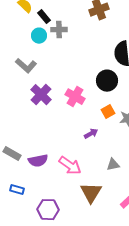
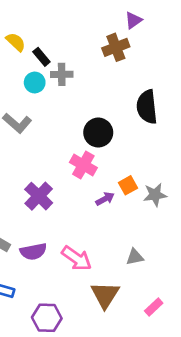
black circle: (107, 81) -> (98, 133), moved
purple cross: (41, 95) -> (39, 196), moved
purple arrow: (91, 134) -> (105, 199), moved

